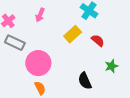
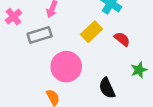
gray rectangle: (15, 43) -> (40, 35), moved, turned -42
pink circle: (38, 63) -> (66, 67), moved

